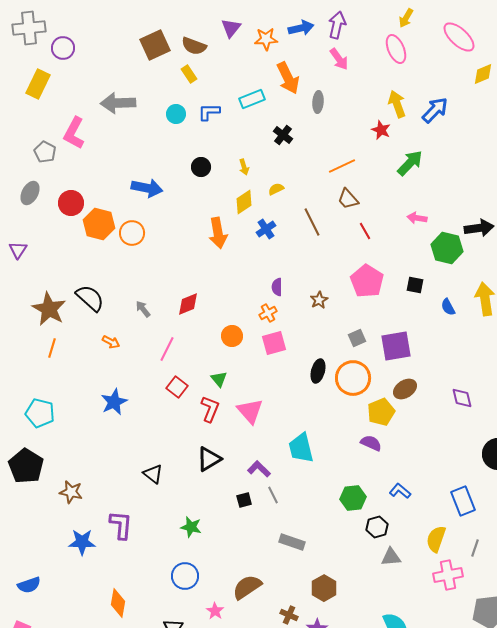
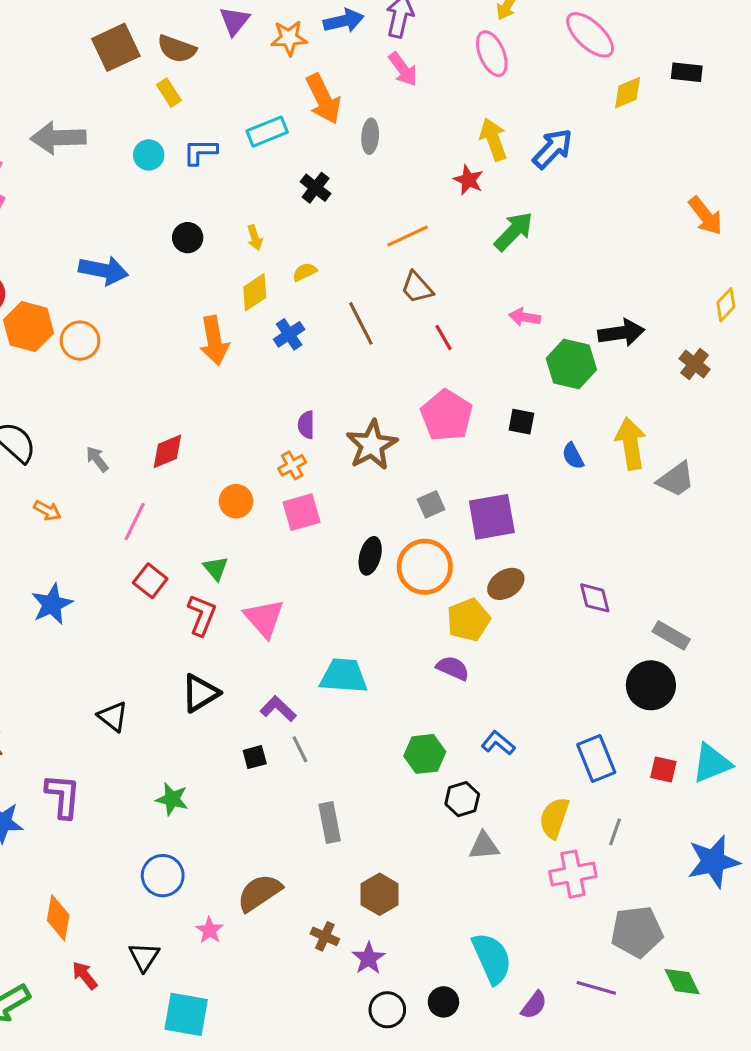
brown star: (319, 300) -> (372, 445), size x1.8
cyan trapezoid: (301, 448) -> (344, 676), turned 108
gray rectangle: (292, 542) -> (330, 823), turned 60

